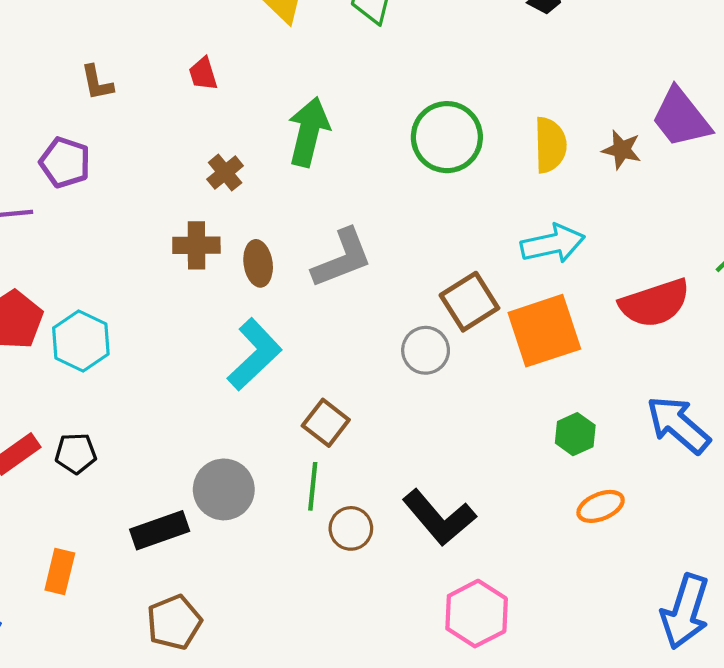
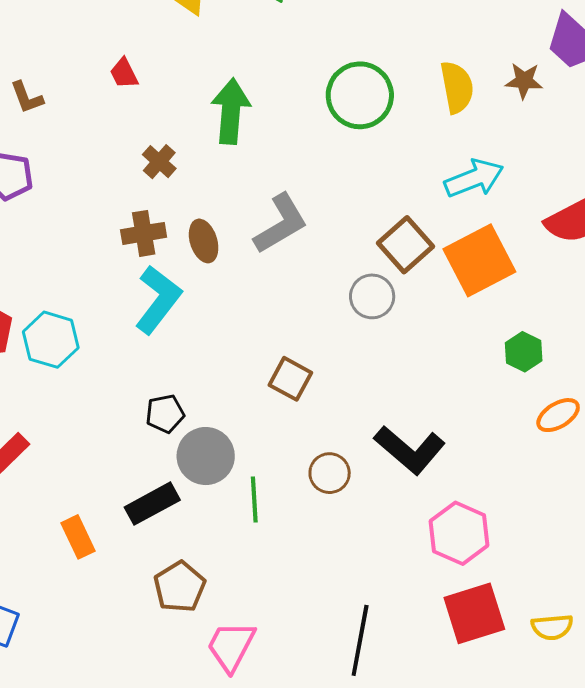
cyan L-shape: (254, 354) -> (158, 300), moved
black pentagon: (76, 453) -> (165, 414), moved
green line: (313, 486) -> (254, 499), moved
orange rectangle: (60, 571) -> (78, 537), moved, turned -30

